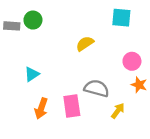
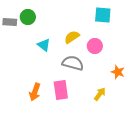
pink circle: (132, 61) -> (95, 46), moved
cyan triangle: (32, 74) -> (44, 45), moved, turned -48
gray semicircle: (97, 88) -> (73, 63), moved

